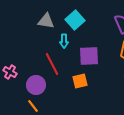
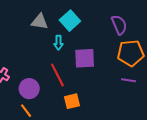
red line: (52, 64) -> (57, 75), moved
orange square: (80, 81) -> (72, 101), moved

